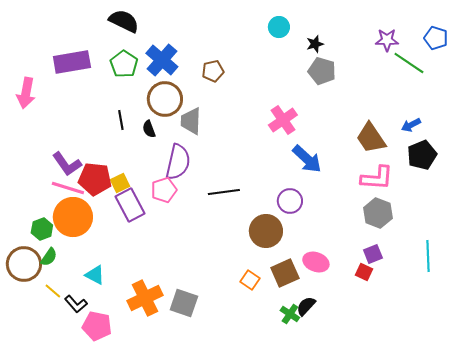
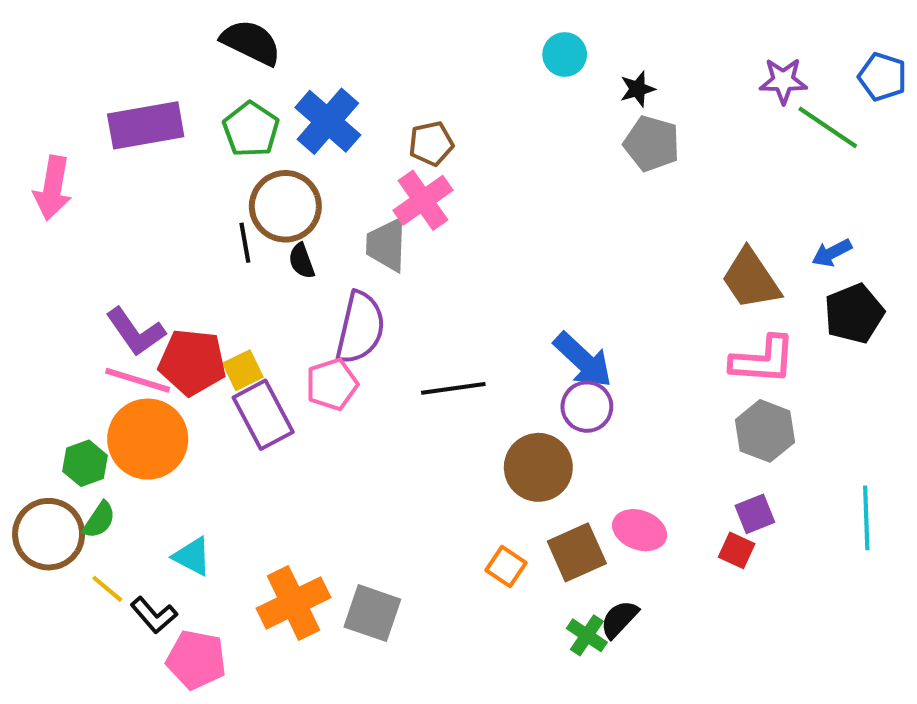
brown circle: (165, 99) -> (285, 206), moved
pink cross: (283, 120) -> (423, 200), moved
blue arrow: (307, 159) -> (583, 360), moved

